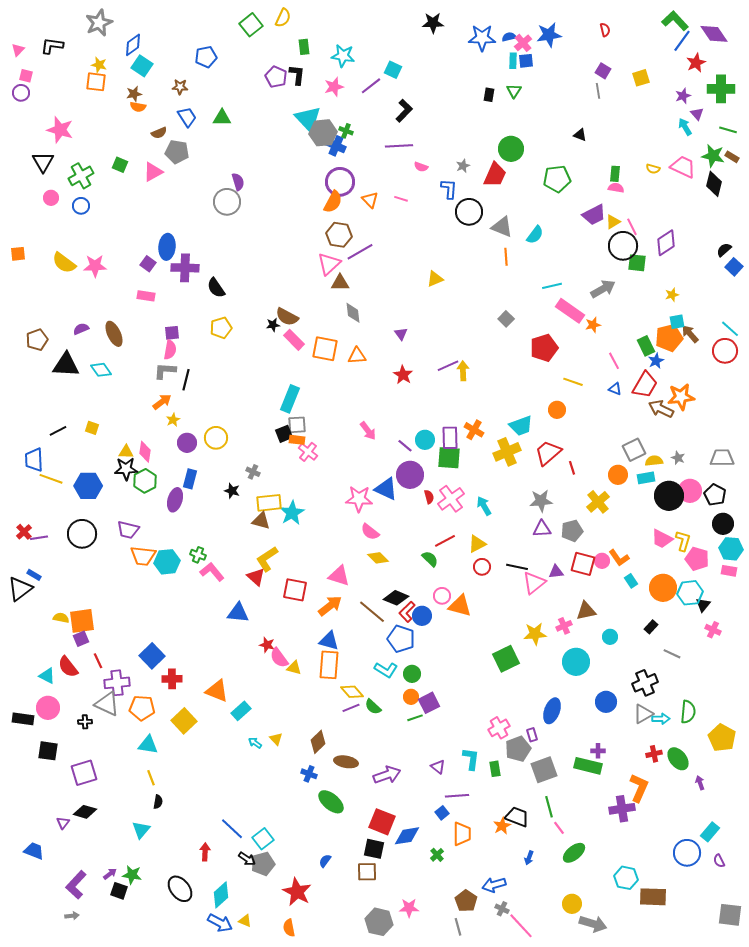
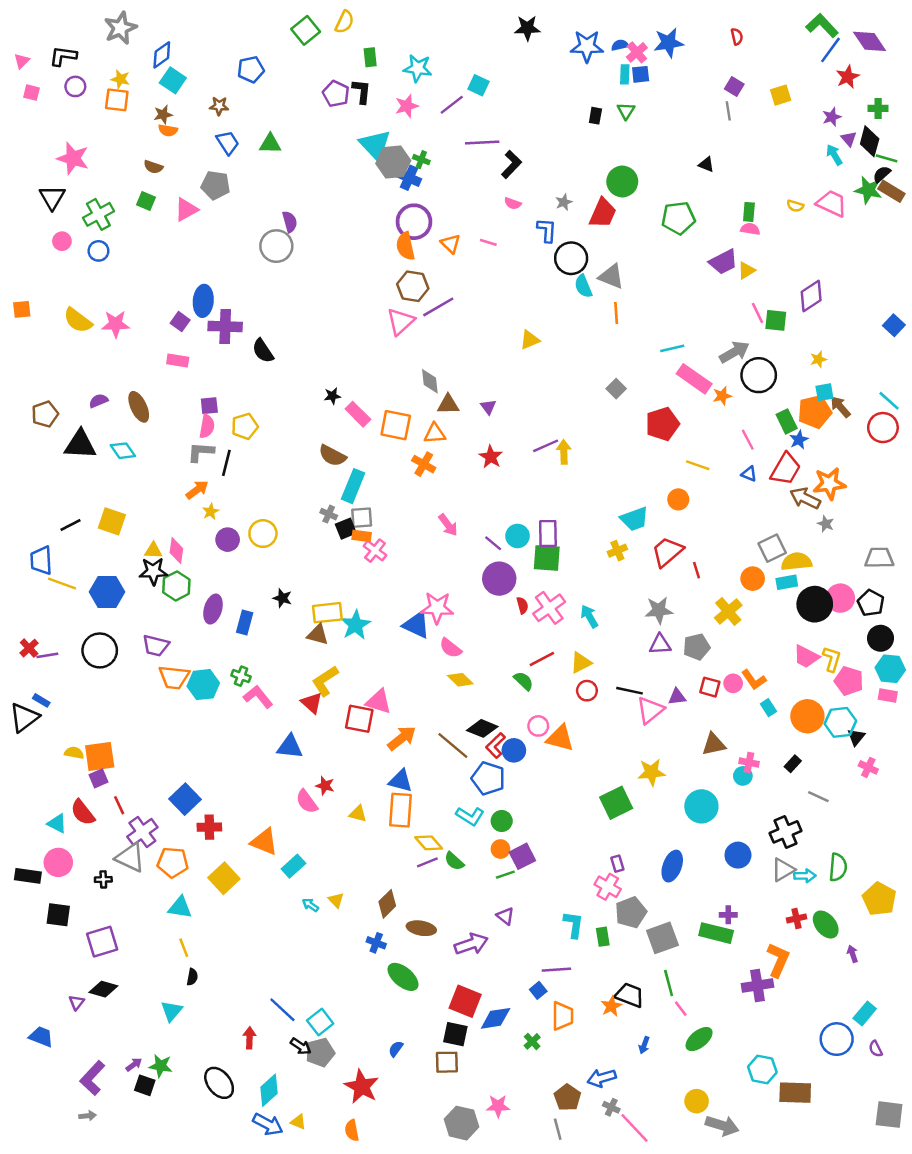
green cross: (721, 89) -> (878, 108), size x0.6
purple circle: (21, 93) -> (75, 86), moved
black L-shape: (404, 111) -> (511, 164), moved
brown semicircle: (159, 133) -> (153, 167), moved, turned 42
purple line: (399, 146) -> (482, 143), moved
brown rectangle: (732, 157) -> (891, 191), size x1.5
black diamond: (714, 184) -> (870, 141), moved
orange semicircle: (333, 202) -> (405, 246), turned 140
pink line: (632, 227) -> (757, 313), moved
cyan semicircle: (535, 235) -> (583, 286), moved, turned 120
black circle: (623, 246) -> (759, 375), moved
black semicircle: (724, 250) -> (882, 174), moved
brown triangle: (340, 283) -> (448, 404), moved
brown semicircle: (287, 317) -> (332, 456), moved
yellow pentagon: (221, 328) -> (245, 426), moved
yellow square: (92, 428) -> (112, 521), size x1.6
orange cross: (474, 430) -> (424, 464), moved
yellow cross: (507, 452) -> (617, 551), size x0.6
gray star: (678, 458) -> (826, 524), moved
yellow semicircle: (654, 461) -> (796, 562), size x1.4
gray cross: (253, 472) -> (329, 514), moved
blue rectangle: (190, 479) -> (245, 622), moved
blue triangle: (386, 489) -> (416, 625), moved
red square: (583, 564) -> (710, 687), size x0.7
pink triangle: (339, 576) -> (379, 702), moved
pink cross: (564, 626) -> (749, 763), moved, turned 35
pink semicircle: (279, 658) -> (307, 802), moved
purple cross: (117, 683) -> (142, 832), turned -30
pink cross: (499, 728) -> (608, 887), turned -30
purple rectangle: (532, 735) -> (617, 864), moved
purple triangle: (438, 767) -> (505, 916), moved

